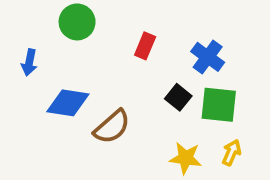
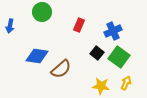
blue cross: (208, 57) -> (113, 31), turned 30
blue arrow: (29, 62) -> (10, 26), moved
green square: (219, 105) -> (119, 57), turned 30

